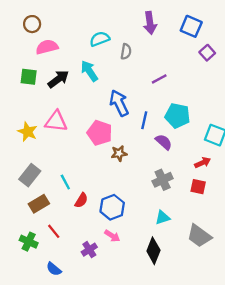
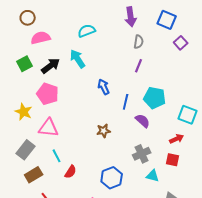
gray semicircle: (126, 52) -> (139, 42), moved
green square: (29, 77) -> (25, 64), turned -35
purple line: (159, 79) -> (139, 66), turned -40
blue arrow: (119, 103) -> (104, 87), size x0.7
pink triangle: (56, 121) -> (49, 128), moved
pink pentagon: (100, 133) -> (48, 94), moved
blue hexagon: (112, 207) -> (112, 178), moved
cyan triangle: (163, 218) -> (153, 176), moved, turned 32

